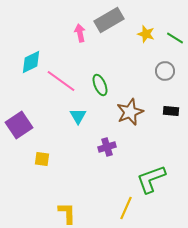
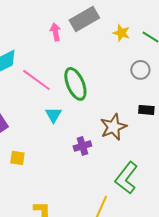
green ellipse: (100, 85) -> (75, 84), size x1.5
brown star: (130, 112) -> (113, 127), moved
green L-shape: (151, 179) -> (126, 178), turned -32

